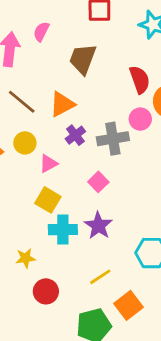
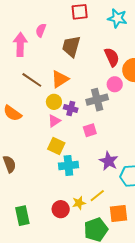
purple cross: (75, 135) -> (71, 109), moved, turned -32
yellow circle: (25, 143) -> (54, 102), moved
pink square: (98, 182) -> (90, 130), turned 32
purple star: (98, 226) -> (109, 161), moved
yellow star: (26, 258) -> (79, 203), moved
orange square: (129, 305) -> (119, 214), turned 36

